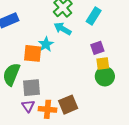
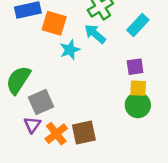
orange square: (33, 53) -> (54, 23), moved
gray square: (32, 88) -> (41, 102), turned -30
orange cross: (47, 109) -> (56, 134), turned 36

